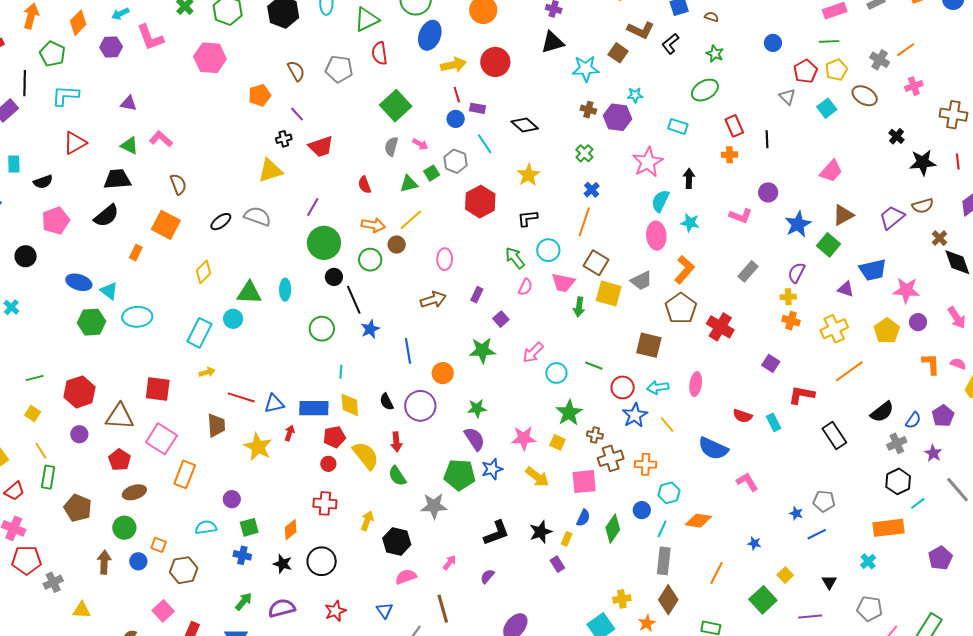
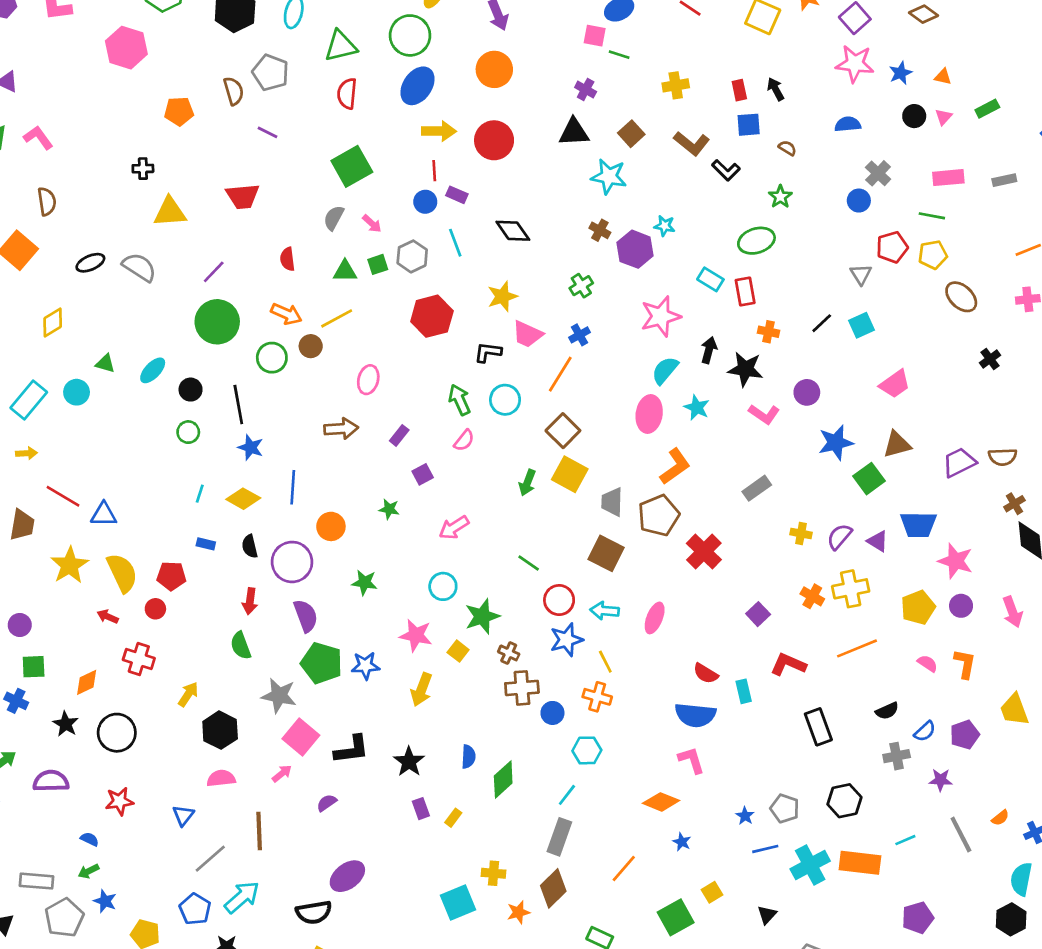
black L-shape: (670, 44) -> (726, 170), turned -110
brown square: (618, 53) -> (631, 134), moved
gray cross: (880, 60) -> (878, 173), moved
gray pentagon: (339, 69) -> (271, 73), moved
cyan square: (827, 108) -> (862, 325), moved
purple line: (297, 114) -> (268, 132), moved, turned -35
red rectangle: (734, 126) -> (745, 292), moved
black cross: (284, 139) -> (143, 169), moved
black line: (767, 139) -> (822, 323), turned 36
black star: (923, 163) -> (745, 369), moved
purple semicircle: (797, 273) -> (839, 537), moved
black circle: (334, 277) -> (191, 390), moved
gray trapezoid: (641, 281) -> (612, 502), moved, turned 105
pink trapezoid: (563, 283) -> (527, 334), moved
cyan ellipse: (285, 290) -> (153, 370), turned 30
green triangle: (249, 293) -> (105, 363), size x0.6
orange cross: (791, 321) -> (812, 596), moved
green circle: (322, 329) -> (188, 432), size x0.7
blue star: (370, 329) -> (251, 447), turned 30
green star: (482, 350) -> (389, 509), size x0.6
pink semicircle: (958, 364) -> (927, 663), moved
cyan circle: (556, 373) -> (443, 586), moved
yellow diamond: (350, 405) -> (243, 499), moved, turned -70
blue rectangle: (314, 408) -> (206, 544), moved, size x0.5
black semicircle: (882, 412) -> (887, 711), size x0.7
red arrow: (290, 433) -> (108, 617), moved, turned -98
purple semicircle: (474, 439) -> (306, 616), moved
blue semicircle: (713, 448) -> (695, 715), moved, turned -32
purple star: (933, 453) -> (941, 780), turned 30
yellow semicircle: (366, 455) -> (122, 573), moved
orange cross: (646, 464) -> (597, 697), moved
yellow arrow: (537, 477) -> (421, 690), turned 60
black hexagon: (898, 481) -> (844, 801), moved
pink square: (584, 482) -> (301, 737), moved, turned 32
blue circle: (642, 510) -> (552, 713), moved
blue semicircle: (583, 518) -> (468, 757), turned -36
orange diamond: (698, 521) -> (661, 802), moved
black star: (541, 532) -> (409, 762), turned -30
yellow rectangle: (567, 539) -> (453, 818), moved
cyan cross: (868, 561) -> (810, 865), moved, size x1.8

